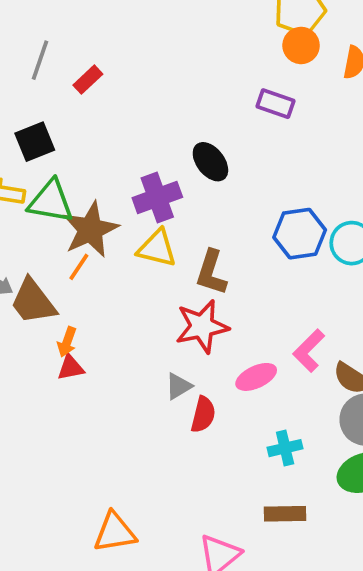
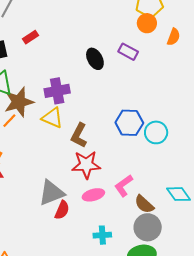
red rectangle: (88, 80) -> (31, 37), moved
black ellipse: (210, 162) -> (95, 59), moved
red star: (202, 326) -> (86, 165), moved
gray triangle: (179, 386) -> (51, 193), size x1.8

